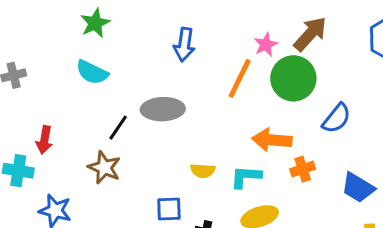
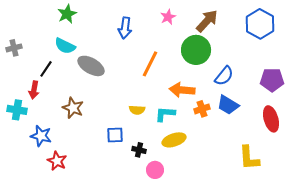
pink star: (266, 45) -> (168, 17), moved
orange line: (240, 78) -> (150, 64), moved
gray ellipse: (163, 109) -> (91, 66), moved, turned 32
black line: (118, 128) -> (46, 69), moved
blue trapezoid: (358, 188) -> (228, 105), moved

